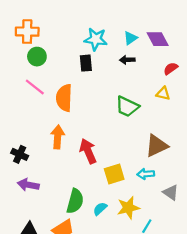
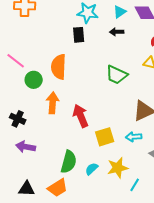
green circle: (37, 57) -> (34, 80), moved
pink line: (35, 87) -> (16, 61), moved

